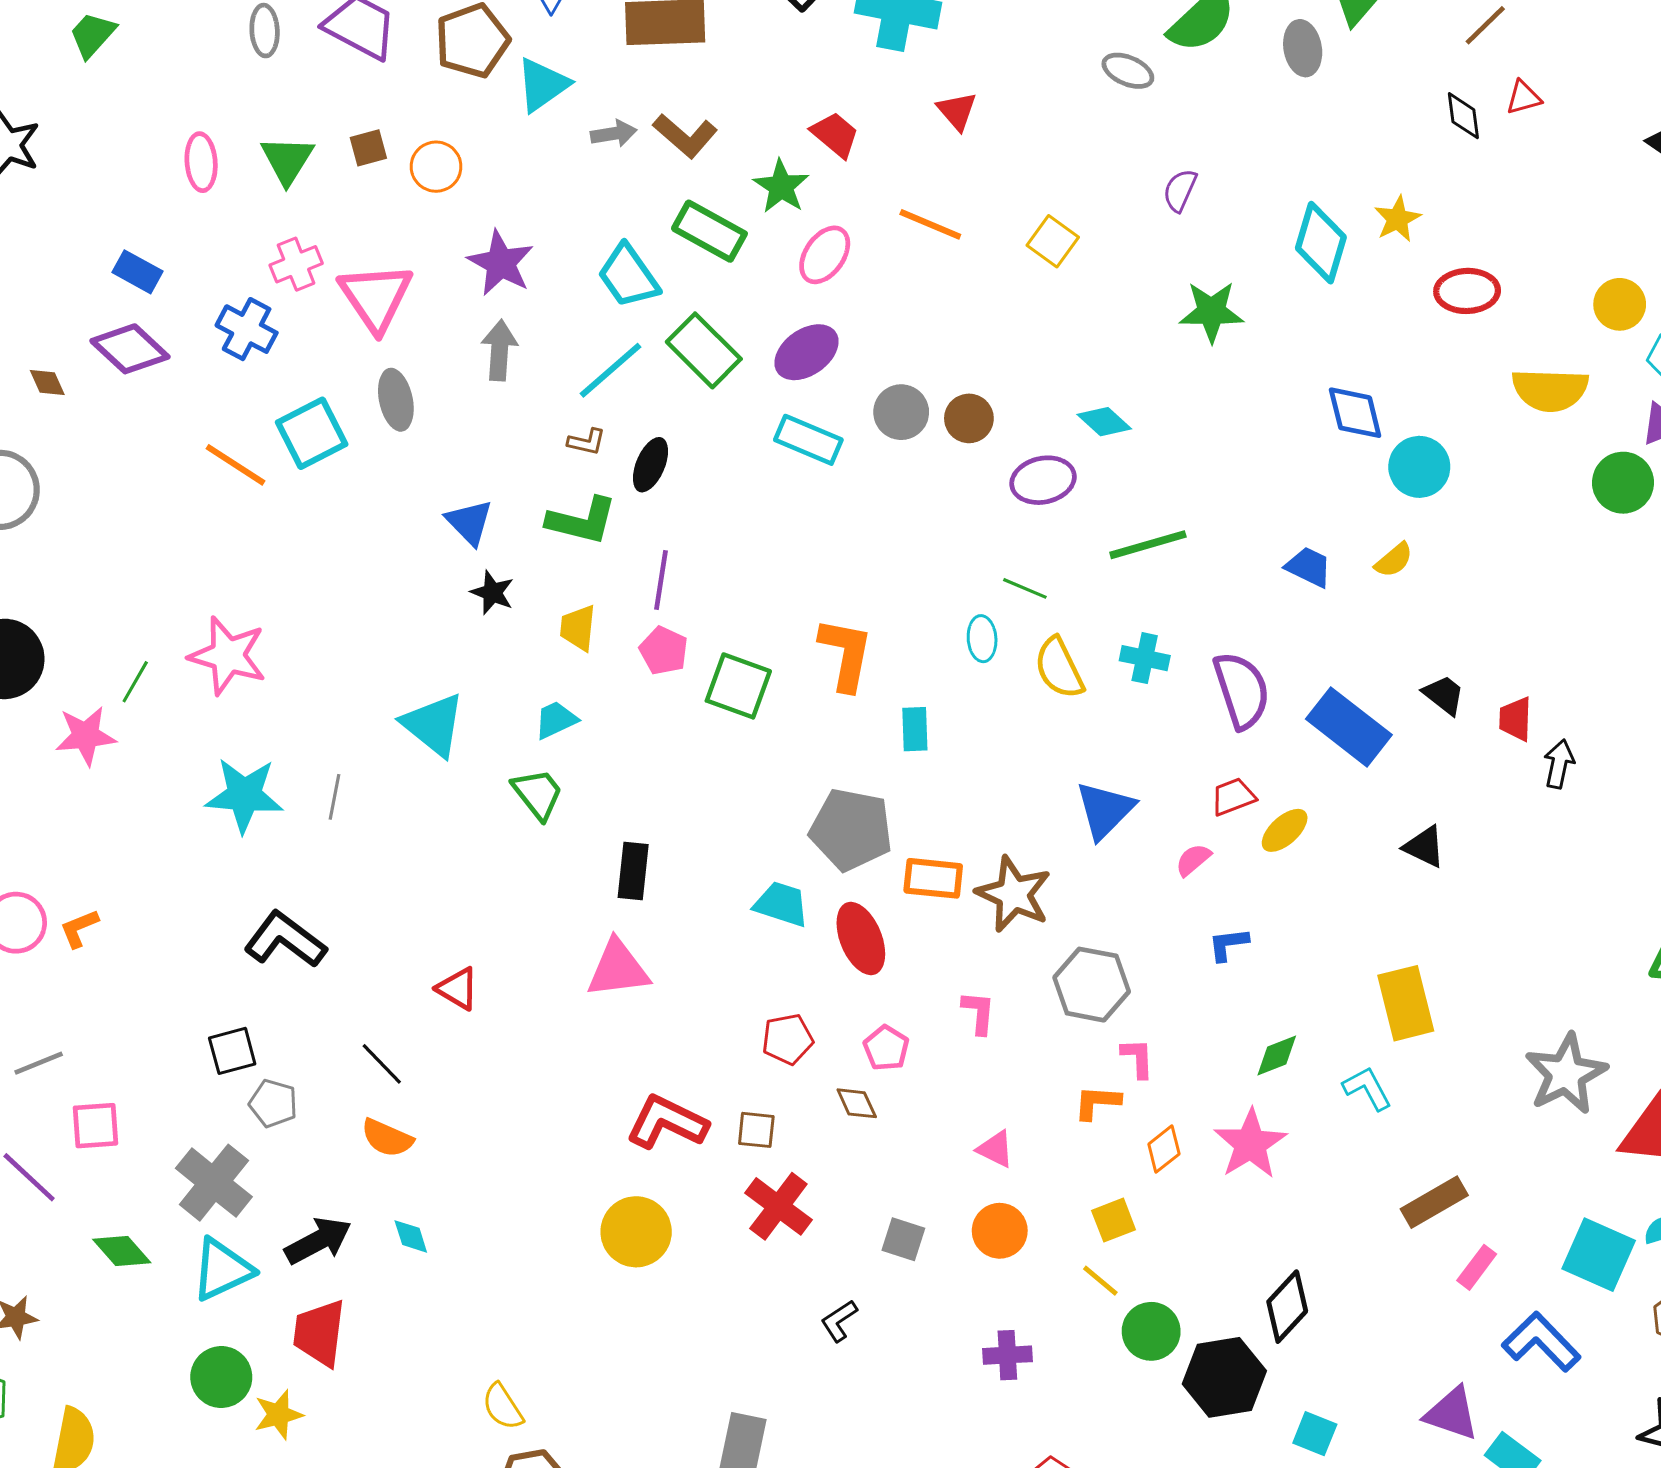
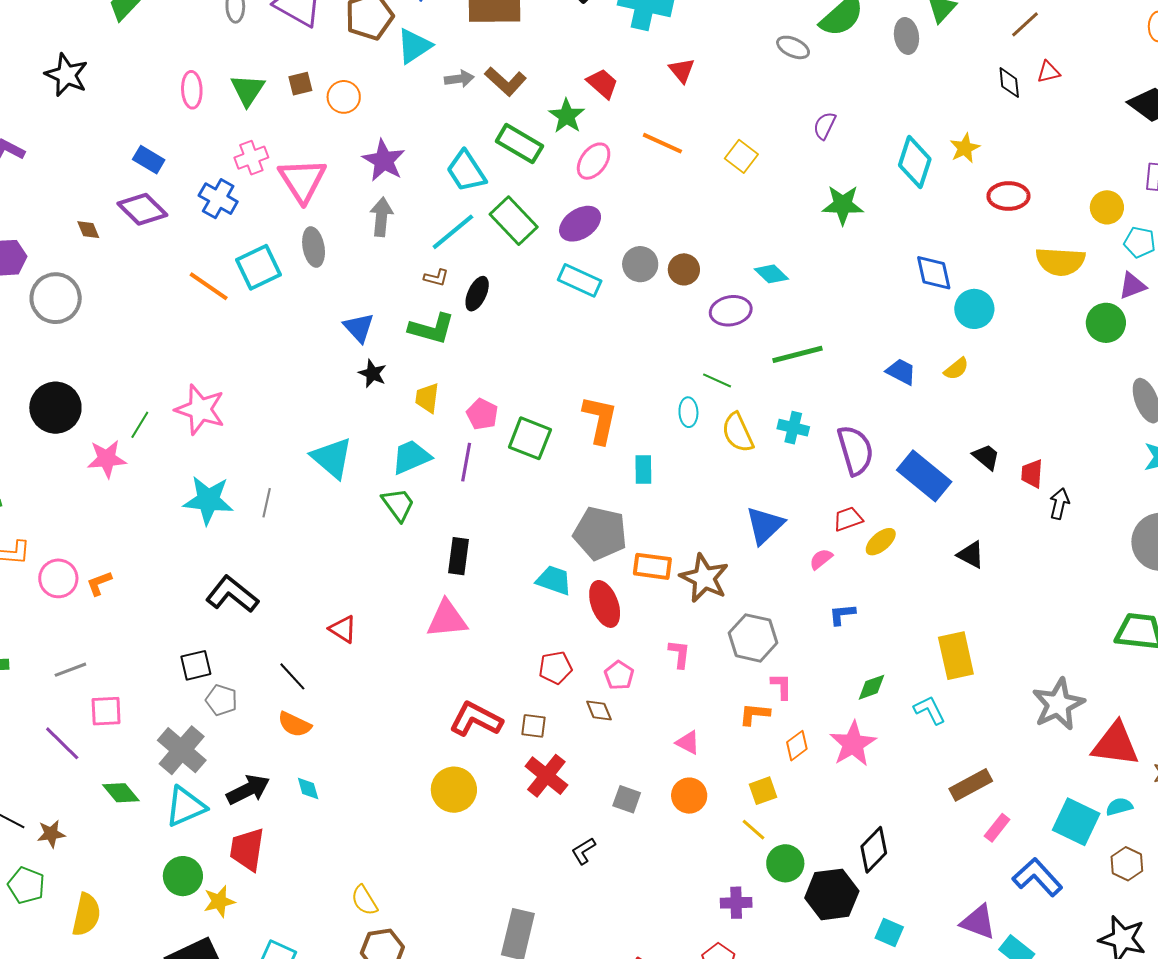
purple line: (661, 580) -> (466, 462), moved
cyan trapezoid: (556, 720) -> (411, 457), size x1.4
purple cross: (1007, 1355) -> (736, 903), moved

